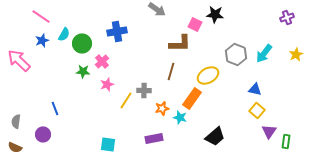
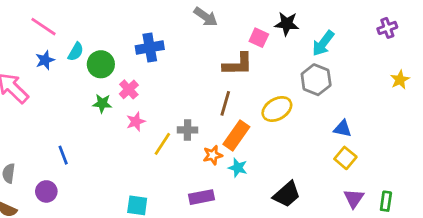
cyan arrow: (264, 53) -> (323, 43), moved
orange rectangle: (192, 98) -> (236, 136), moved
purple triangle: (269, 131) -> (354, 198), moved

